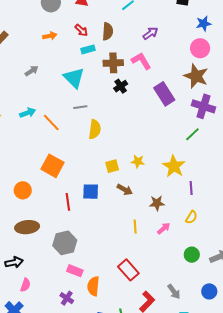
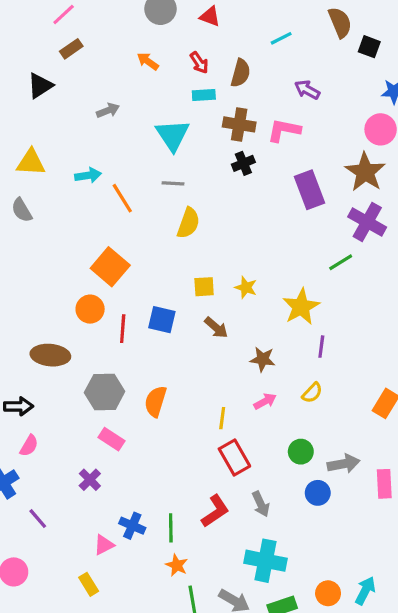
purple arrow: (150, 33) -> (307, 90), turned -126
orange arrow: (50, 36) -> (148, 61), turned -144
pink L-shape: (141, 61) -> (284, 130), turned -60
orange circle: (23, 190) -> (90, 309), moved
yellow line: (135, 226) -> (222, 418), moved
red rectangle: (128, 270) -> (234, 457), moved
orange semicircle: (93, 286) -> (156, 401), moved
blue circle: (209, 291) -> (318, 493), moved

